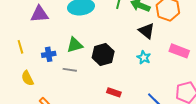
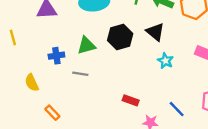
black triangle: (146, 31) -> (155, 32), moved
yellow line: (20, 47) -> (13, 37), moved
black hexagon: (103, 55) -> (120, 37), moved

